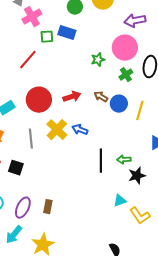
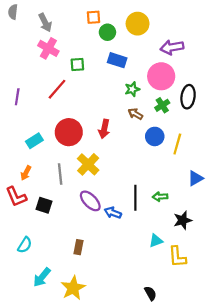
pink cross: (32, 17) -> (48, 48), moved, turned -30
blue rectangle: (67, 33) -> (117, 60), moved
red arrow: (72, 97) -> (104, 129), turned 120
brown arrow: (101, 97) -> (135, 114), moved
blue arrow: (80, 130) -> (113, 213), moved
black star: (137, 176) -> (183, 220), moved
purple ellipse: (23, 208) -> (90, 201), moved, turned -70
yellow L-shape: (140, 216) -> (177, 257), turned 30

